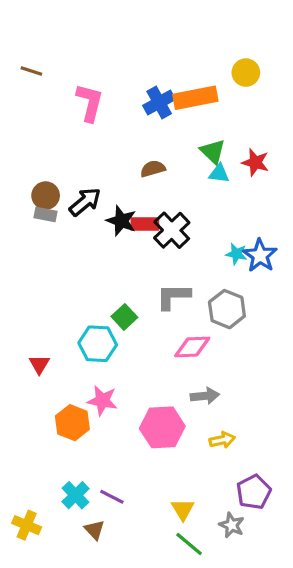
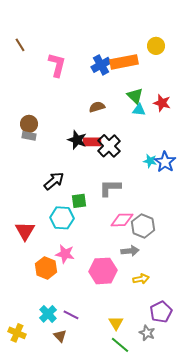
brown line: (31, 71) -> (20, 45), turned 40
black arrow: (85, 202) -> (54, 181), moved
gray hexagon: (227, 309) -> (143, 226), moved
green square: (124, 317) -> (79, 201), turned 35
red triangle: (39, 364) -> (25, 231), size x1.5

